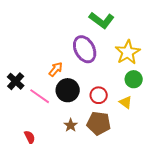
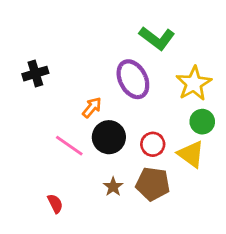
black cross: (16, 81) -> (35, 74), moved, turned 30
yellow triangle: (126, 102) -> (191, 154), size x1.5

